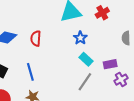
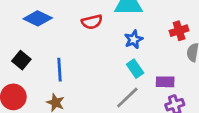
red cross: (102, 13) -> (179, 31), moved
red semicircle: (36, 38) -> (92, 22), moved, turned -119

